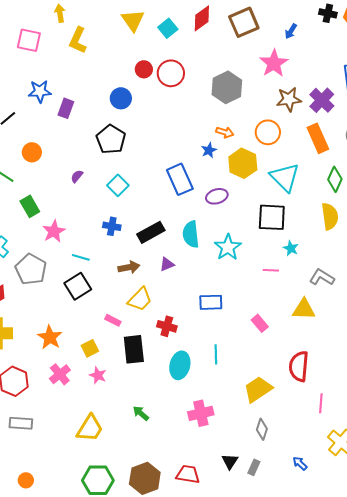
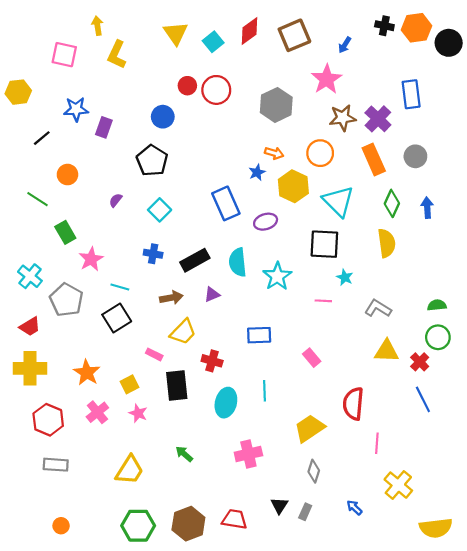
yellow triangle: (304, 309) -> (387, 351), moved

